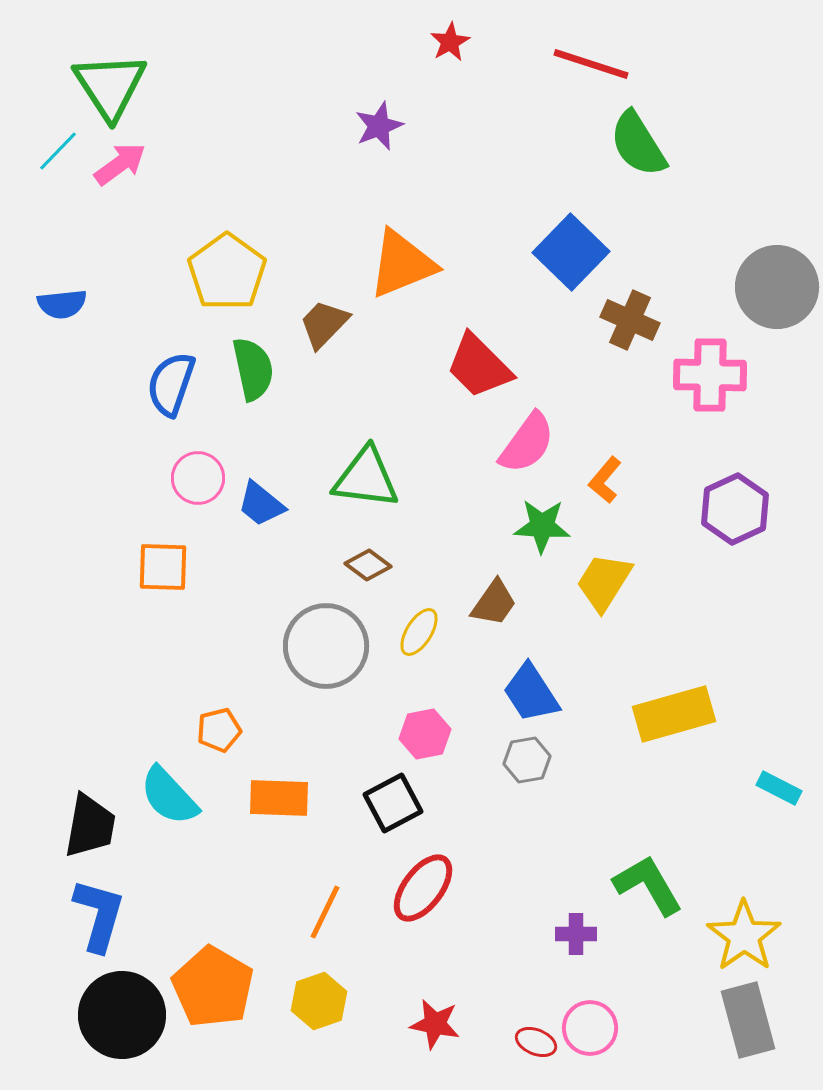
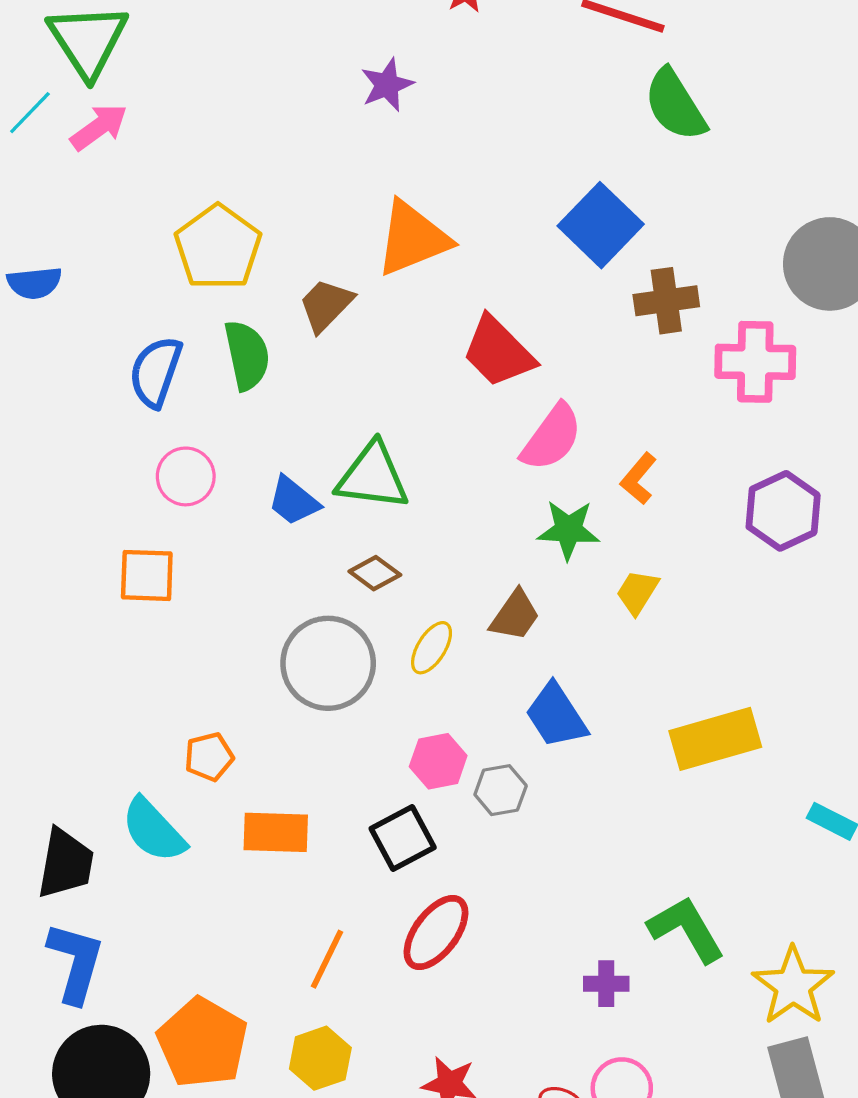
brown cross: (630, 320) -> (666, 301), turned -32
blue trapezoid: (261, 504) -> (294, 501), moved
yellow trapezoid: (604, 582) -> (637, 592), size x0.7
gray hexagon: (527, 760) -> (501, 790), moved

